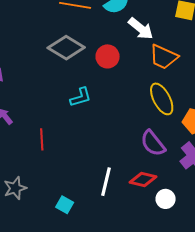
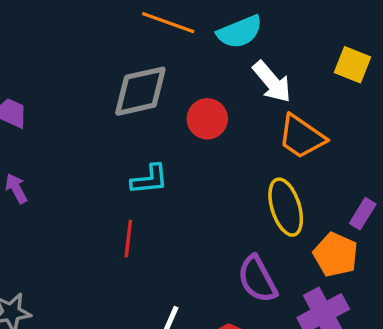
gray diamond: (66, 48) -> (140, 91), turned -54
red line: (42, 139) -> (128, 238), moved

